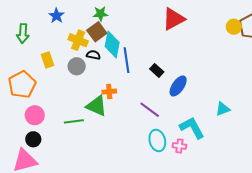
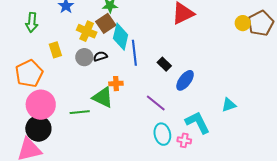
black semicircle: (93, 55) -> (100, 56), moved, turned -32
pink circle: (35, 115) -> (41, 105), size x1.5
black circle: (33, 139) -> (38, 129), size x1.6

